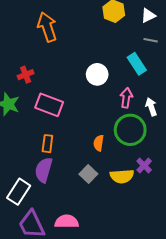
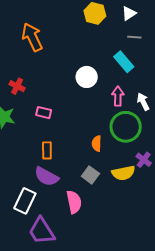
red cross: (26, 75) -> (17, 86), turned -35
pink rectangle: (49, 105) -> (44, 113), size x0.6
purple semicircle: (44, 170) -> (46, 177), turned -70
pink semicircle: (67, 222) -> (74, 202), moved, turned 85

